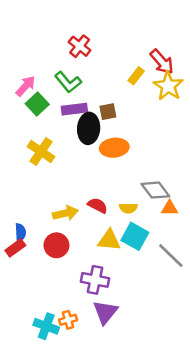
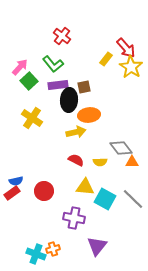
yellow arrow: (65, 213) -> (76, 132), moved
blue semicircle: (20, 232) -> (16, 181), turned 80
cyan square: (135, 236) -> (105, 199), moved
purple triangle: (105, 312) -> (97, 246), moved

